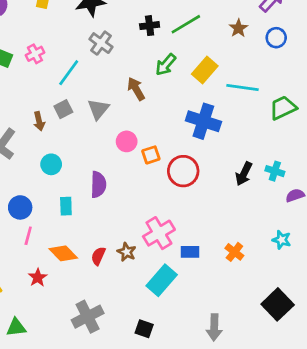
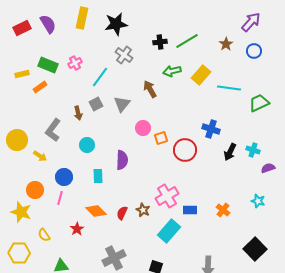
green arrow: (166, 65) -> (172, 71), turned 36
blue cross: (203, 121) -> (211, 129), moved, size x0.7
pink line: (28, 236) -> (60, 198), moved

